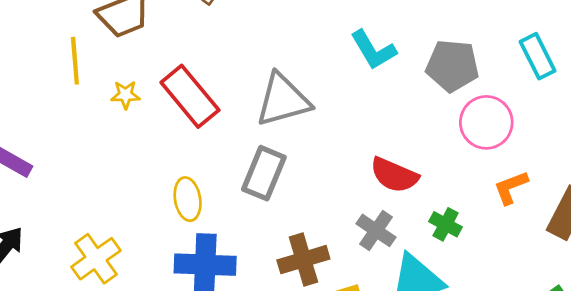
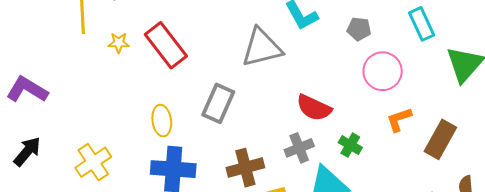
gray pentagon: (452, 66) -> (359, 29), size x0.6
gray triangle: (283, 100) -> (262, 48), moved
gray cross: (376, 230) -> (299, 148), turned 32

